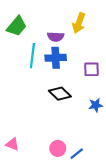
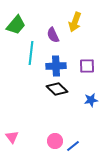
purple semicircle: (56, 37) -> (53, 35), turned 63
blue cross: (56, 58) -> (56, 66), moved
pink triangle: (12, 144) -> (12, 137), turned 32

